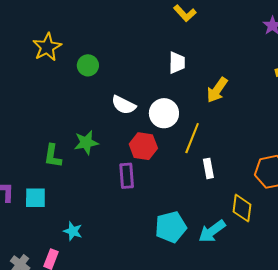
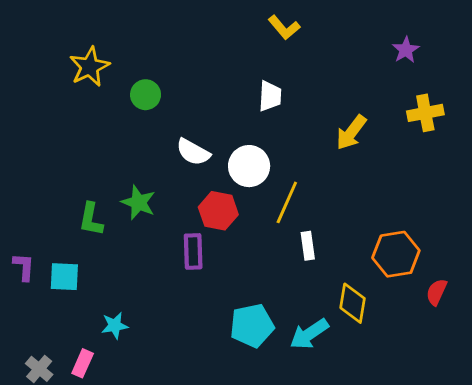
yellow arrow: (217, 90) -> (351, 132), moved
green star: (86, 143) -> (139, 202), turned 30
cyan star: (73, 231) -> (115, 326), turned -30

